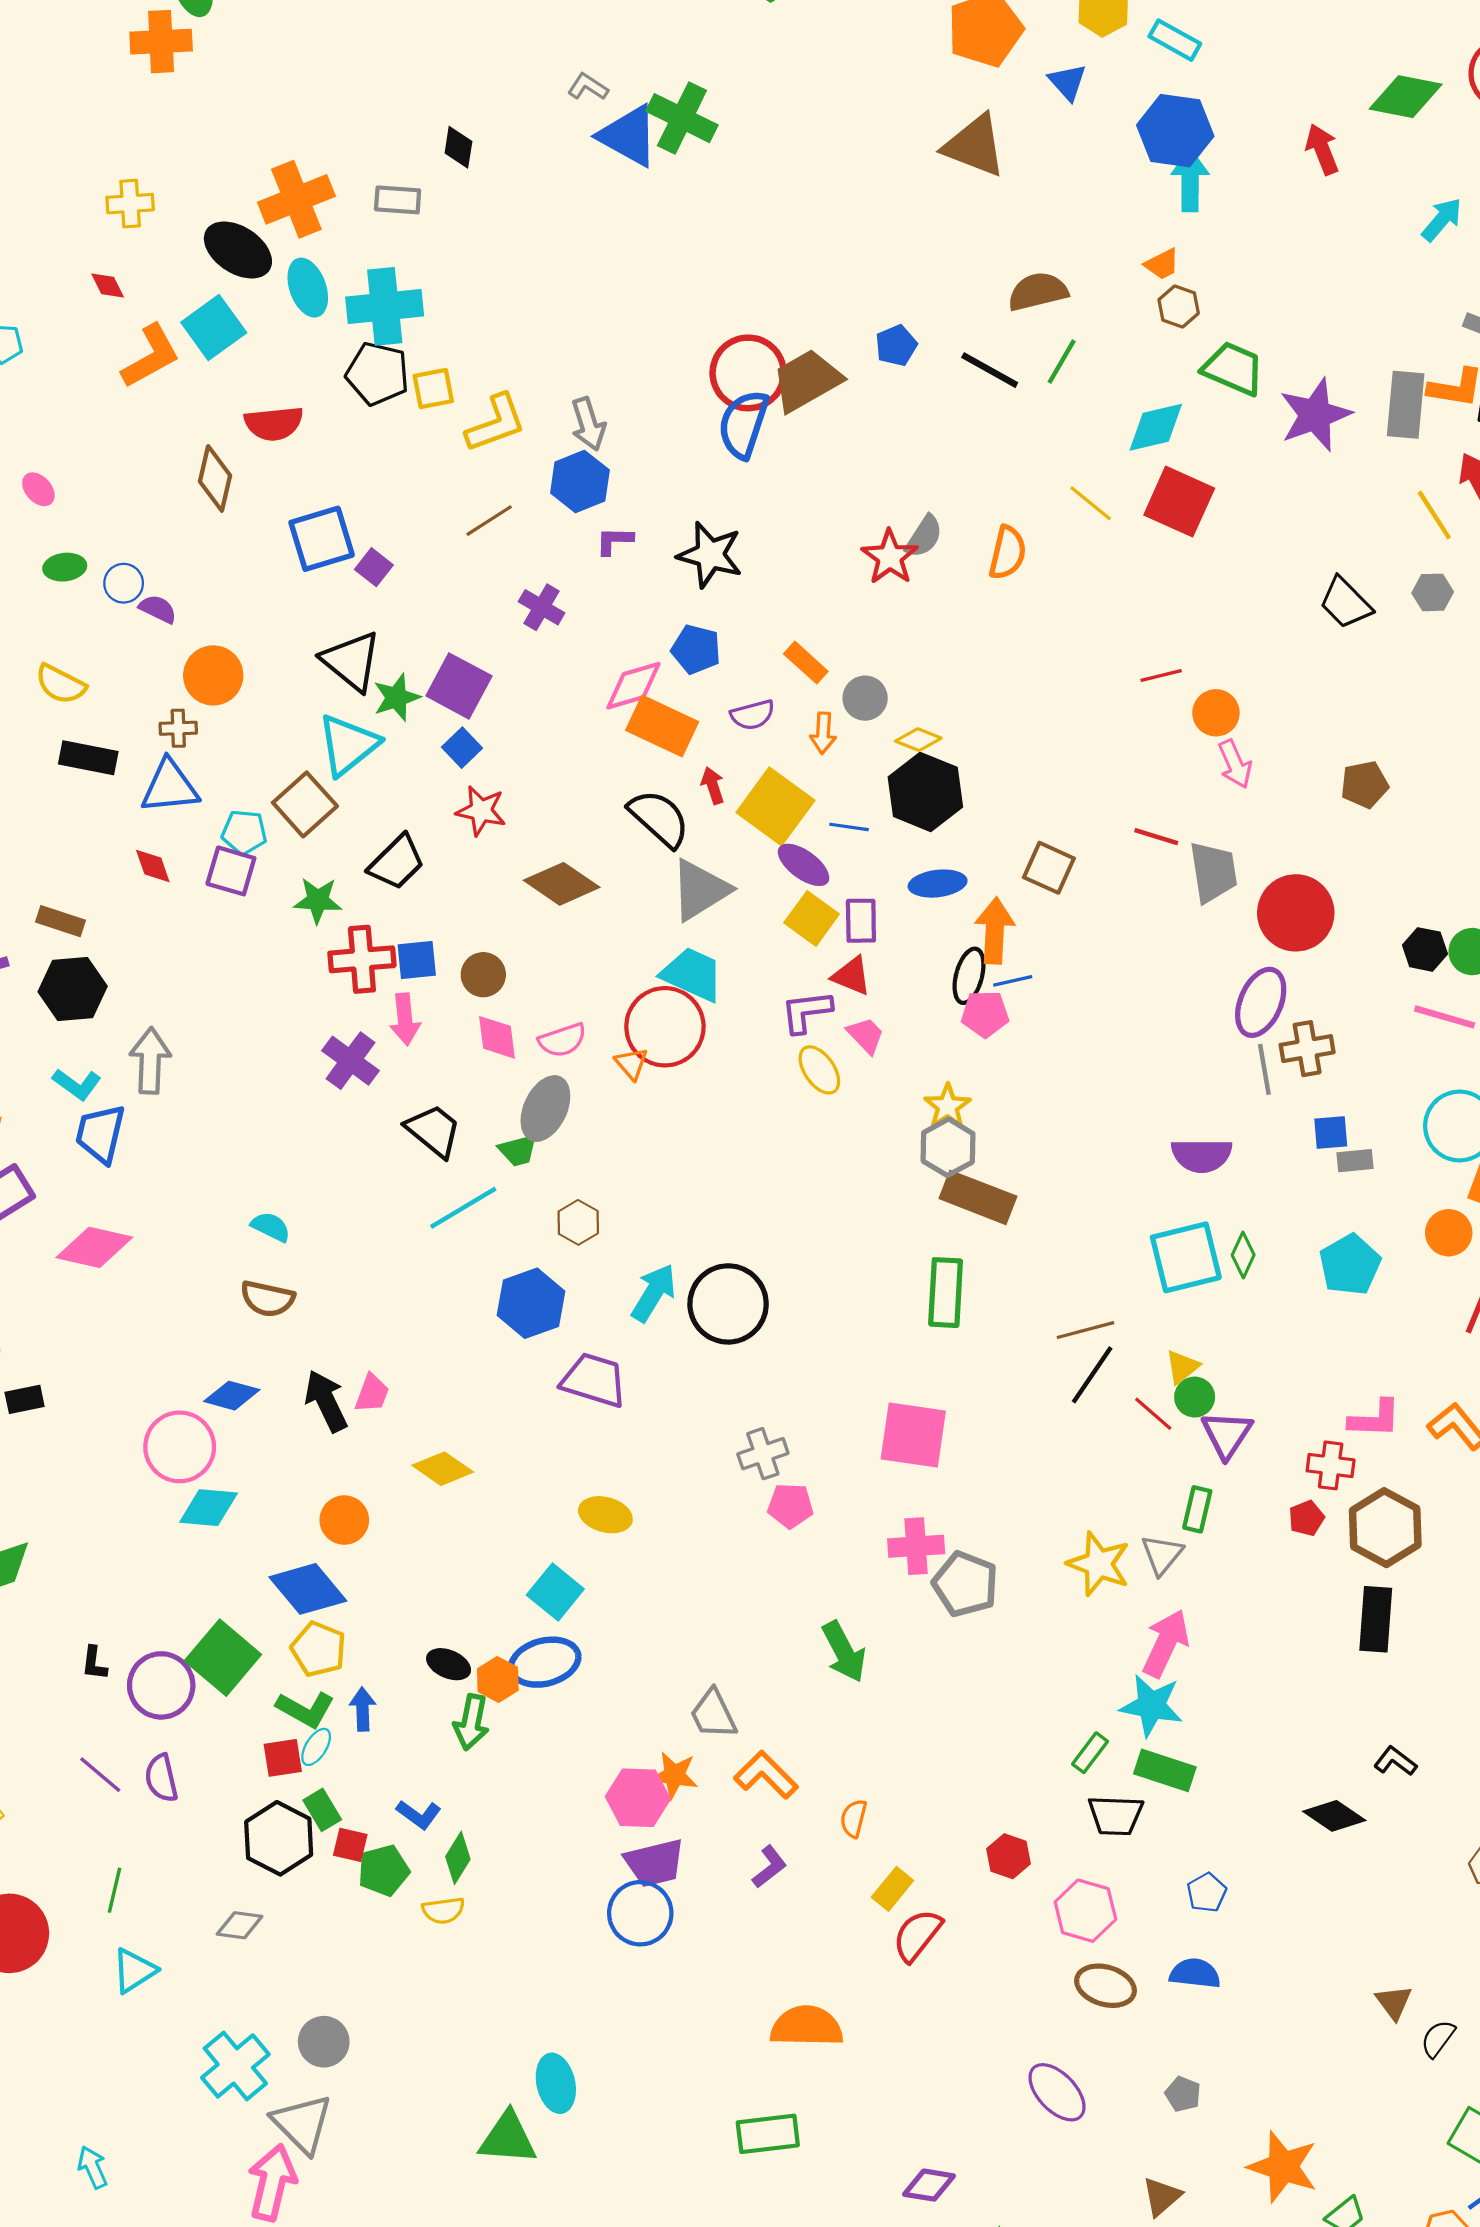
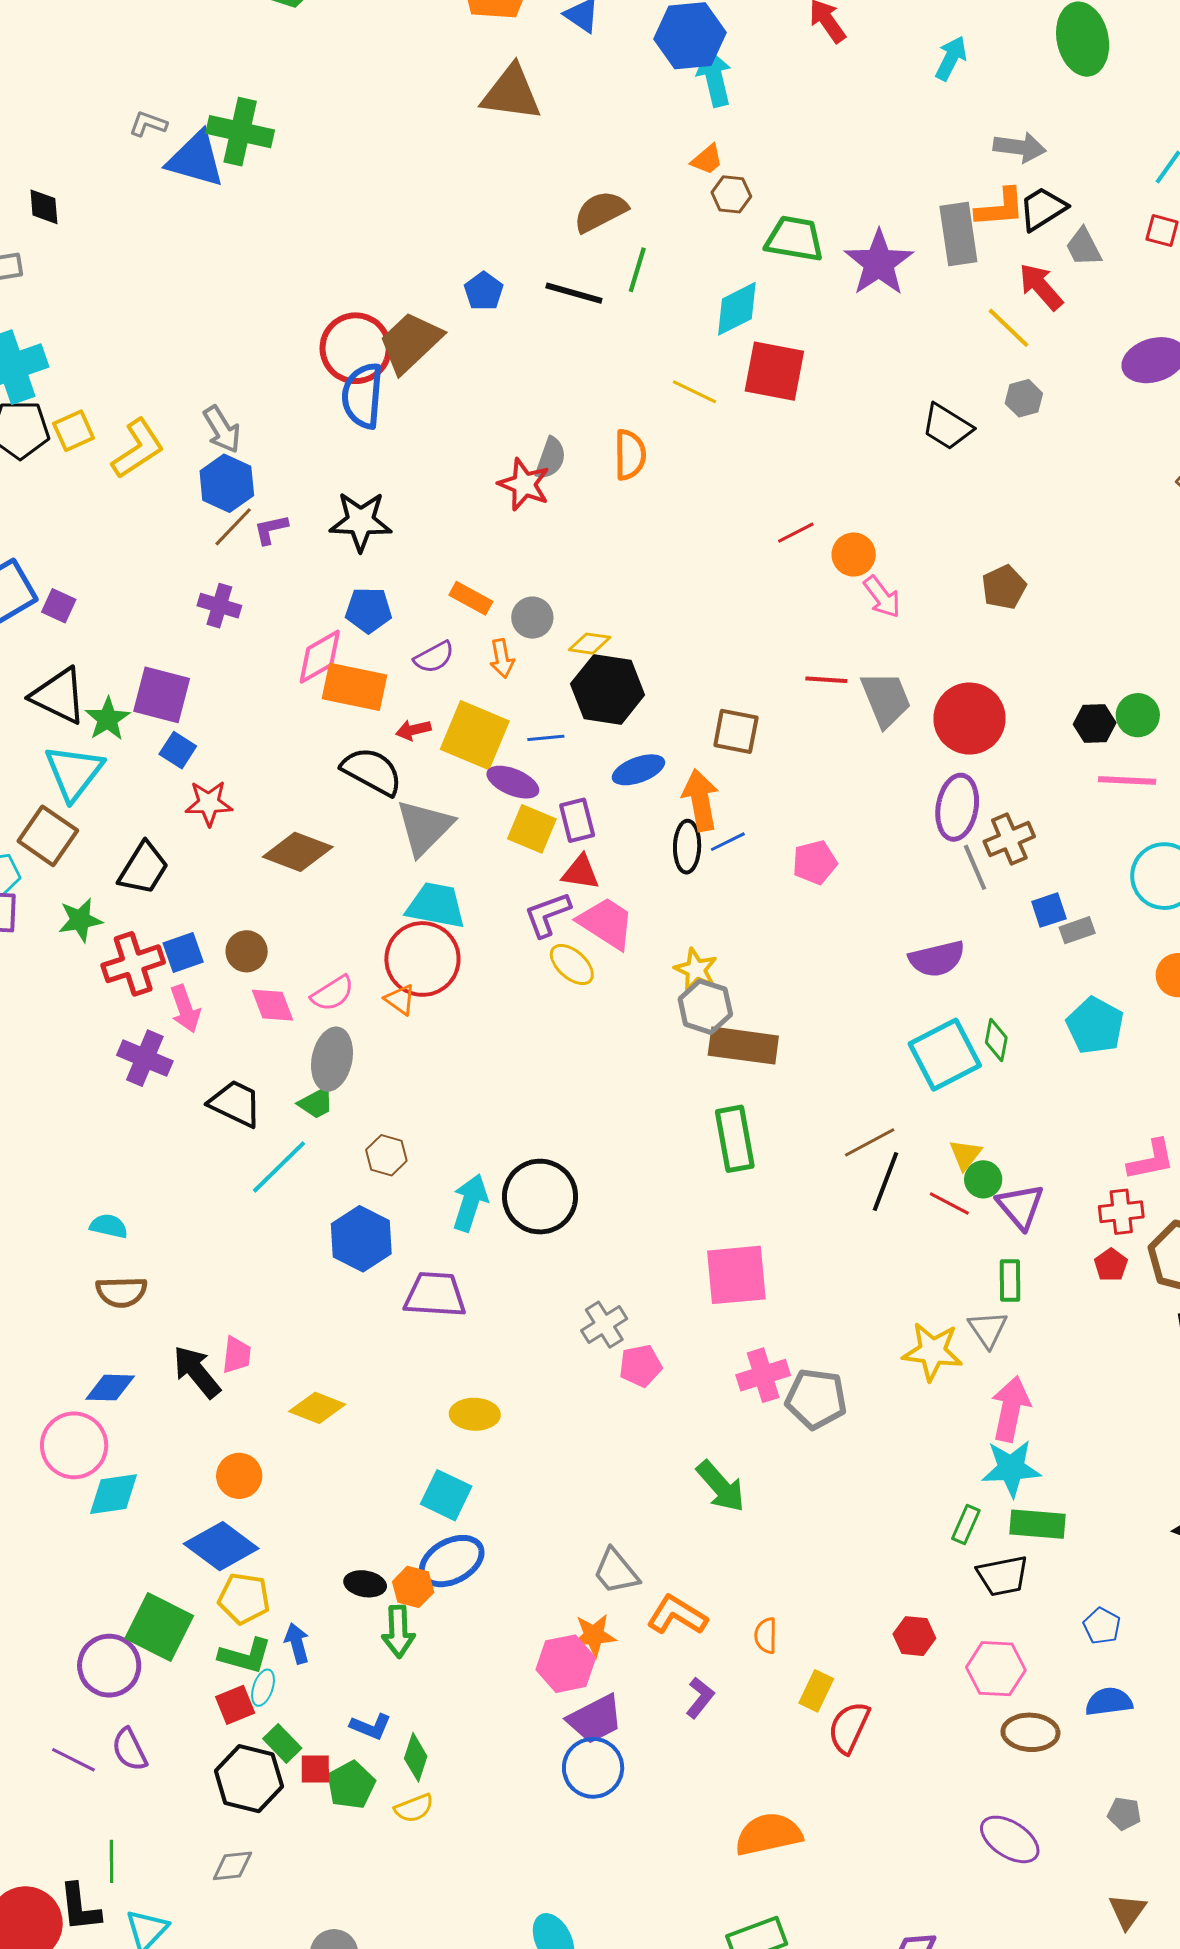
brown line: (489, 521) -> (233, 527), moved
red arrow: (713, 786) -> (413, 730), turned -72
pink pentagon: (985, 1014) -> (815, 862), moved
pink trapezoid: (866, 1035) -> (606, 923), size x1.6
black L-shape: (94, 1663) -> (80, 1907), moved, size x1.6

